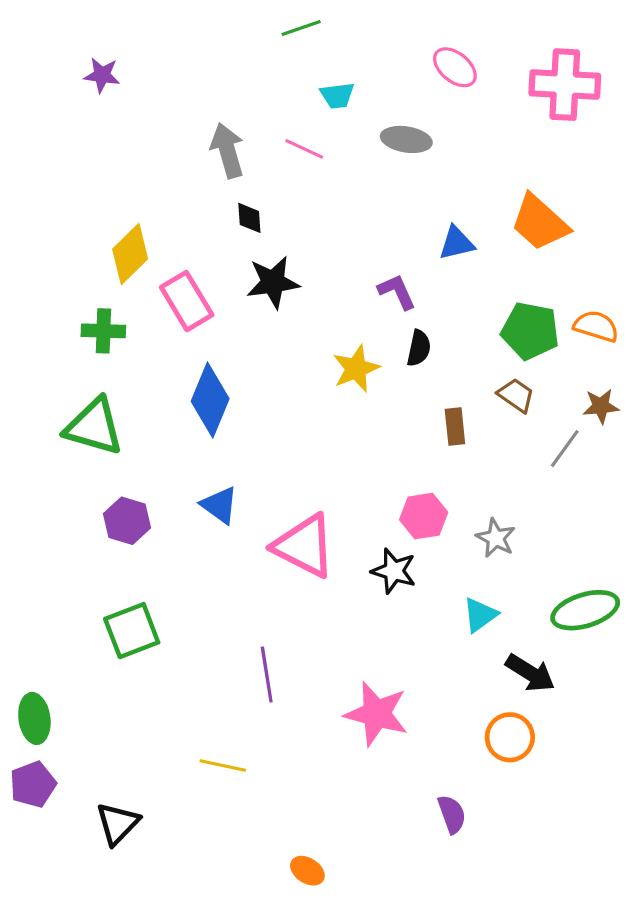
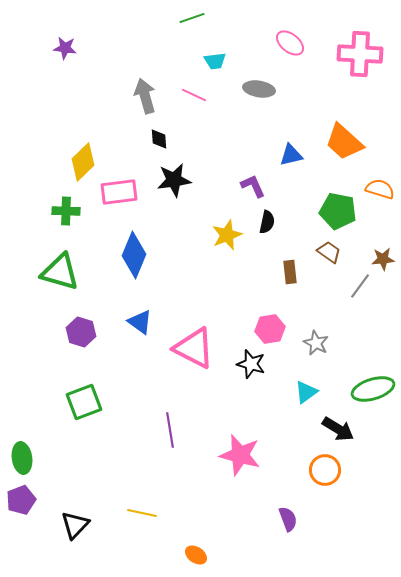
pink rectangle: (187, 301) -> (119, 192), turned -66
orange semicircle: (596, 326) -> (380, 189), moved
yellow line: (223, 766) -> (142, 513), moved

